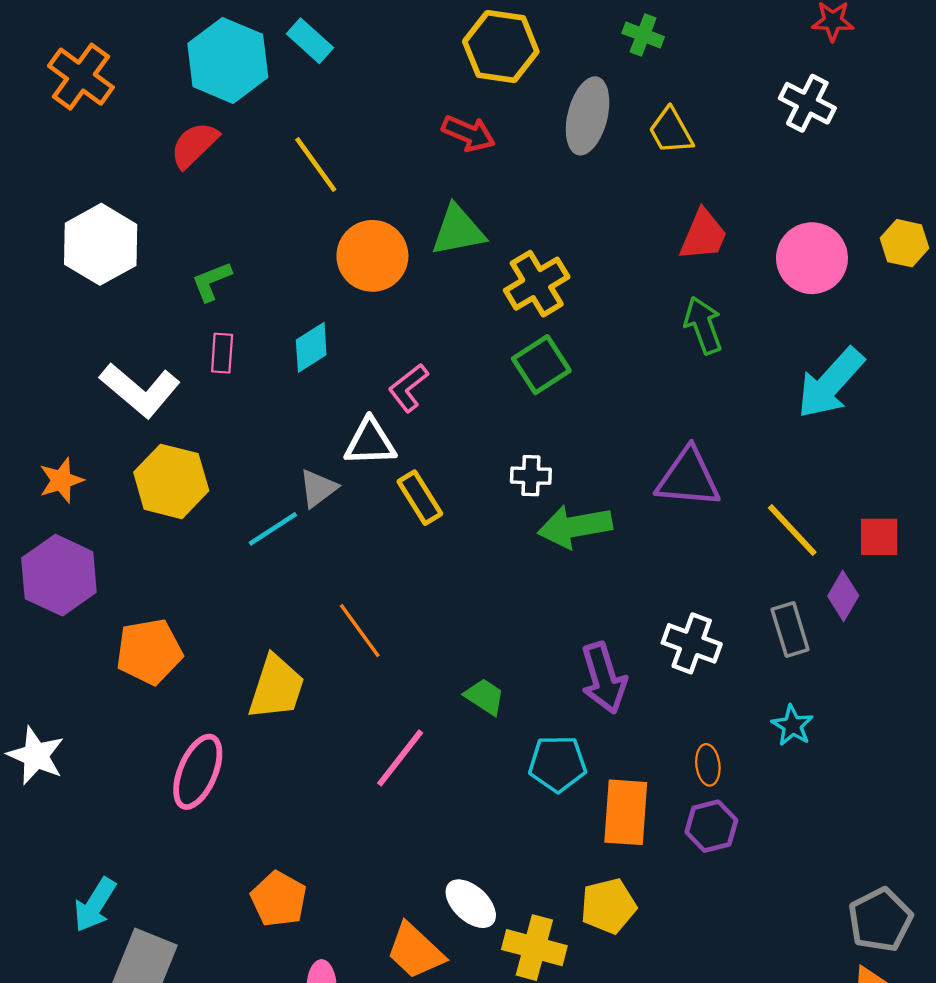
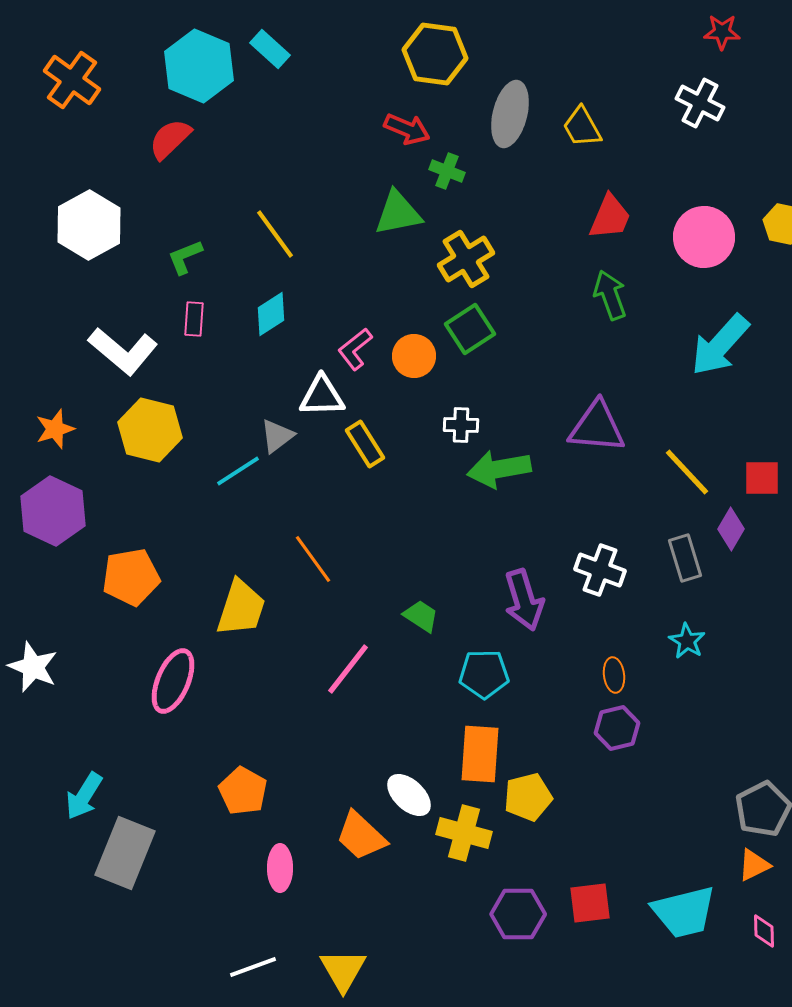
green cross: (643, 35) -> (447, 171), moved
yellow line: (316, 165) -> (275, 234), moved
orange circle: (372, 256) -> (414, 356), moved, size x0.7
orange rectangle: (626, 812) -> (480, 754), moved

